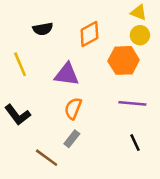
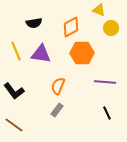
yellow triangle: (139, 12) -> (99, 10), moved
orange hexagon: (124, 60) -> (82, 53), moved
purple triangle: (67, 74) -> (41, 54), moved
brown line: (47, 158) -> (14, 125), moved

